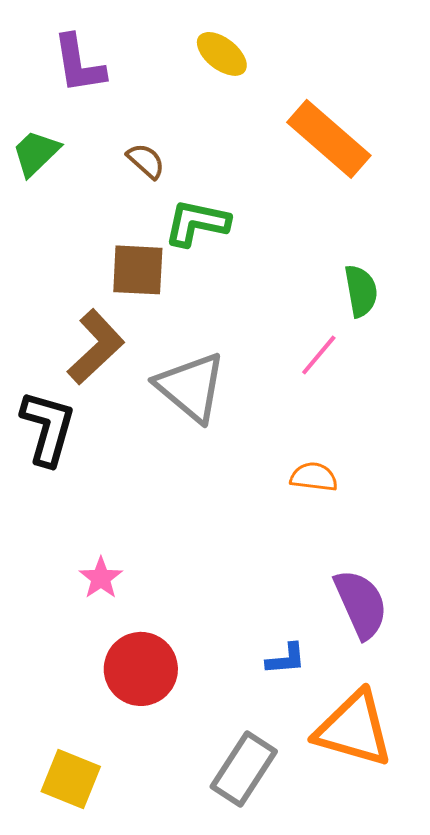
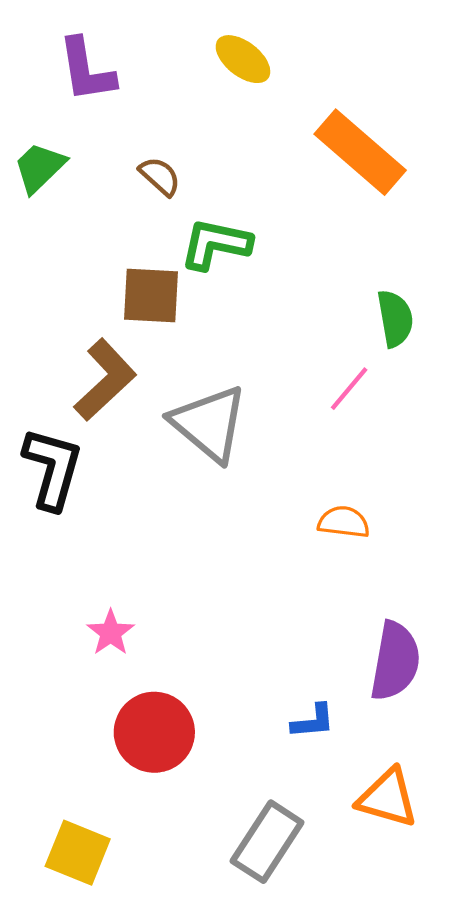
purple semicircle: (361, 604) -> (395, 661), turned 34
orange triangle: (354, 729) -> (387, 798), size x0.7

